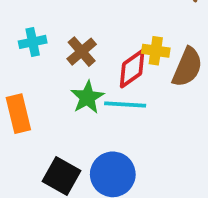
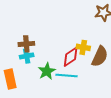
cyan cross: (33, 42) -> (27, 56), moved
brown cross: (82, 52) -> (26, 44), moved, turned 35

